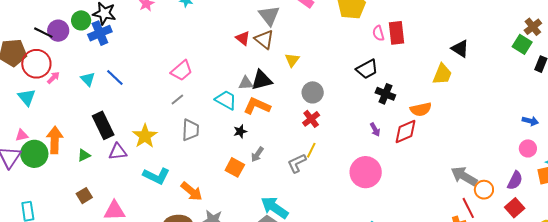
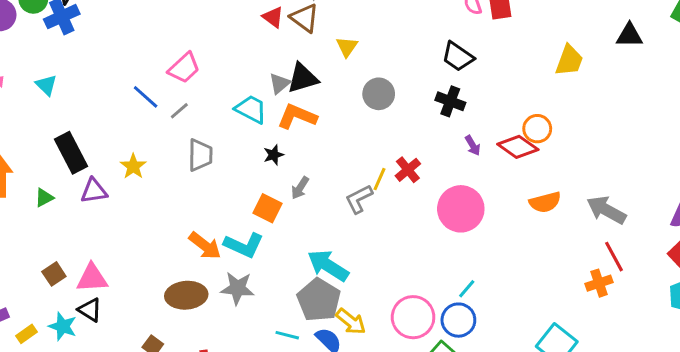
black triangle: (460, 49) -> (629, 35), moved, turned -30
black trapezoid: (367, 69) -> (458, 57), turned 65
blue line: (115, 77) -> (146, 97), moved
gray triangle: (246, 83) -> (280, 83), turned -35
black cross: (385, 94) -> (450, 101), moved
orange semicircle: (421, 109) -> (545, 202), moved
red cross: (311, 119) -> (408, 170), moved
red diamond: (406, 132) -> (518, 147), turned 60
yellow star: (145, 136) -> (133, 166), size x0.7
cyan L-shape: (156, 176) -> (244, 245), moved
orange circle: (484, 190) -> (537, 129), moved
brown square: (84, 196) -> (54, 274), moved

